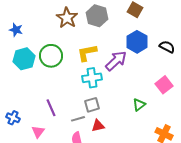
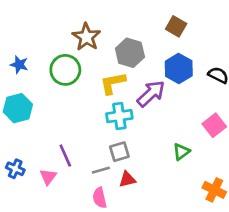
gray hexagon: (97, 16) -> (130, 53), moved
blue star: (16, 30) -> (19, 65), moved
green circle: (51, 56) -> (65, 70), moved
cyan hexagon: (24, 59) -> (18, 108), moved
pink triangle: (38, 132) -> (48, 177), moved

